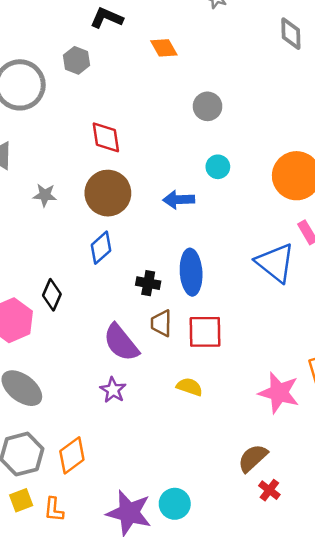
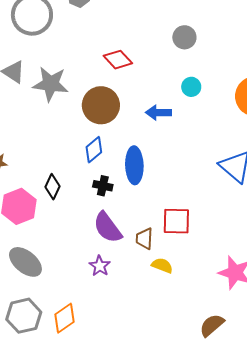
red diamond: (106, 137) -> (118, 60), moved, turned -36
gray star: (45, 195) -> (51, 84), moved, size x1.8
blue ellipse: (191, 272) -> (134, 165), moved
black cross: (148, 283) -> (103, 186), moved
brown trapezoid: (161, 323) -> (144, 239), moved

